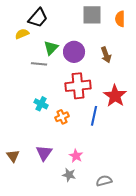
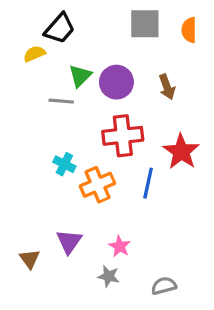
orange cross: (62, 117) -> (98, 185), size x1.5
brown triangle: (13, 156) -> (30, 259), moved

